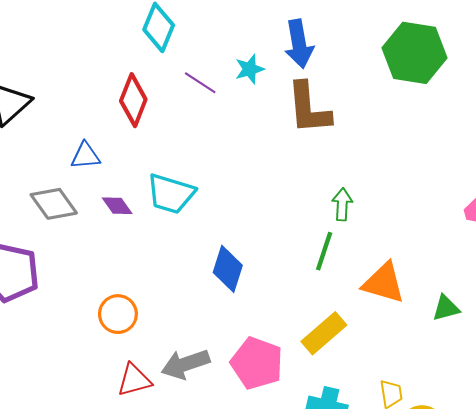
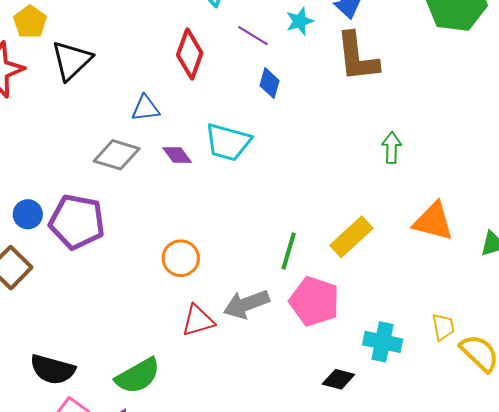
gray diamond: (54, 204) -> (117, 155), turned -36
green line: (324, 251) -> (289, 251), moved
blue diamond: (228, 269) -> (269, 83), moved, size x0.7
yellow rectangle: (324, 333) -> (351, 237), moved

